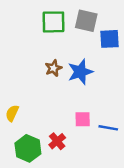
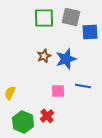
pink square: (83, 119) -> (58, 91), moved
blue line: (108, 128) -> (83, 86), moved

